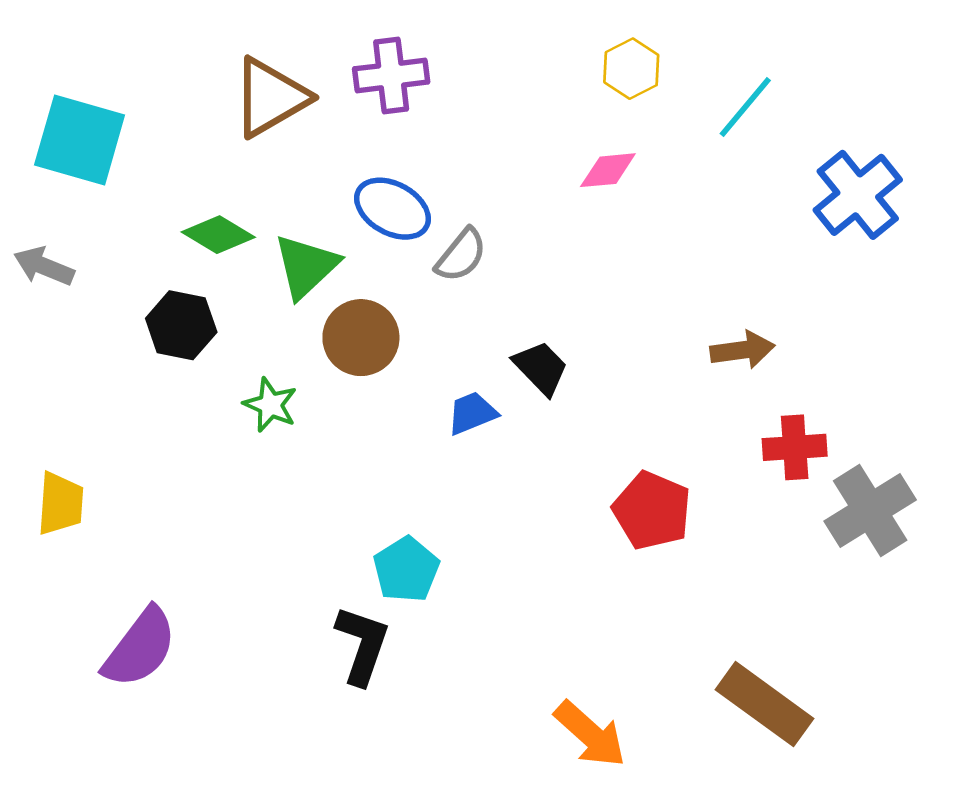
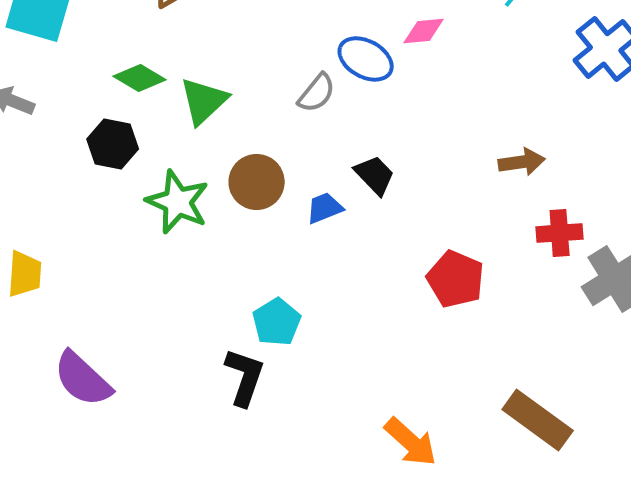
blue ellipse: (393, 209) -> (366, 59), moved
brown circle: (361, 338) -> (257, 182), moved
green star: (270, 405) -> (178, 202), size x1.6
purple semicircle: (140, 648) -> (83, 379), turned 96

